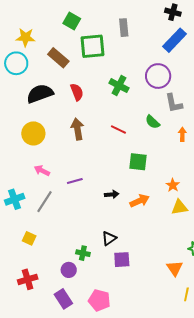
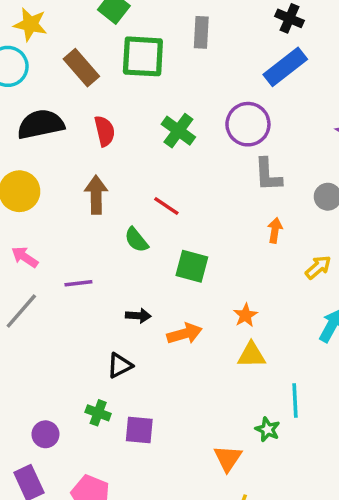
green semicircle: (153, 122) -> (136, 240), moved
black triangle: (109, 238) -> (120, 365), moved
green cross: (83, 253) -> (98, 413), moved

